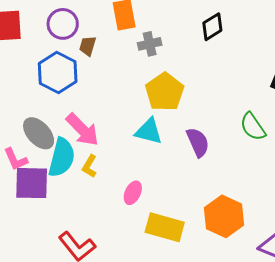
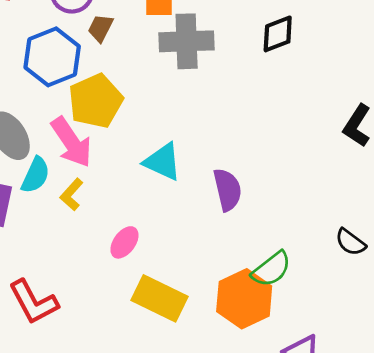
gray cross: (150, 44) -> (187, 41), size x1.6
yellow pentagon: (165, 92) -> (96, 101), moved
green semicircle: (253, 127) -> (271, 269), moved, turned -104
cyan semicircle: (62, 157) -> (36, 175), size x0.7

